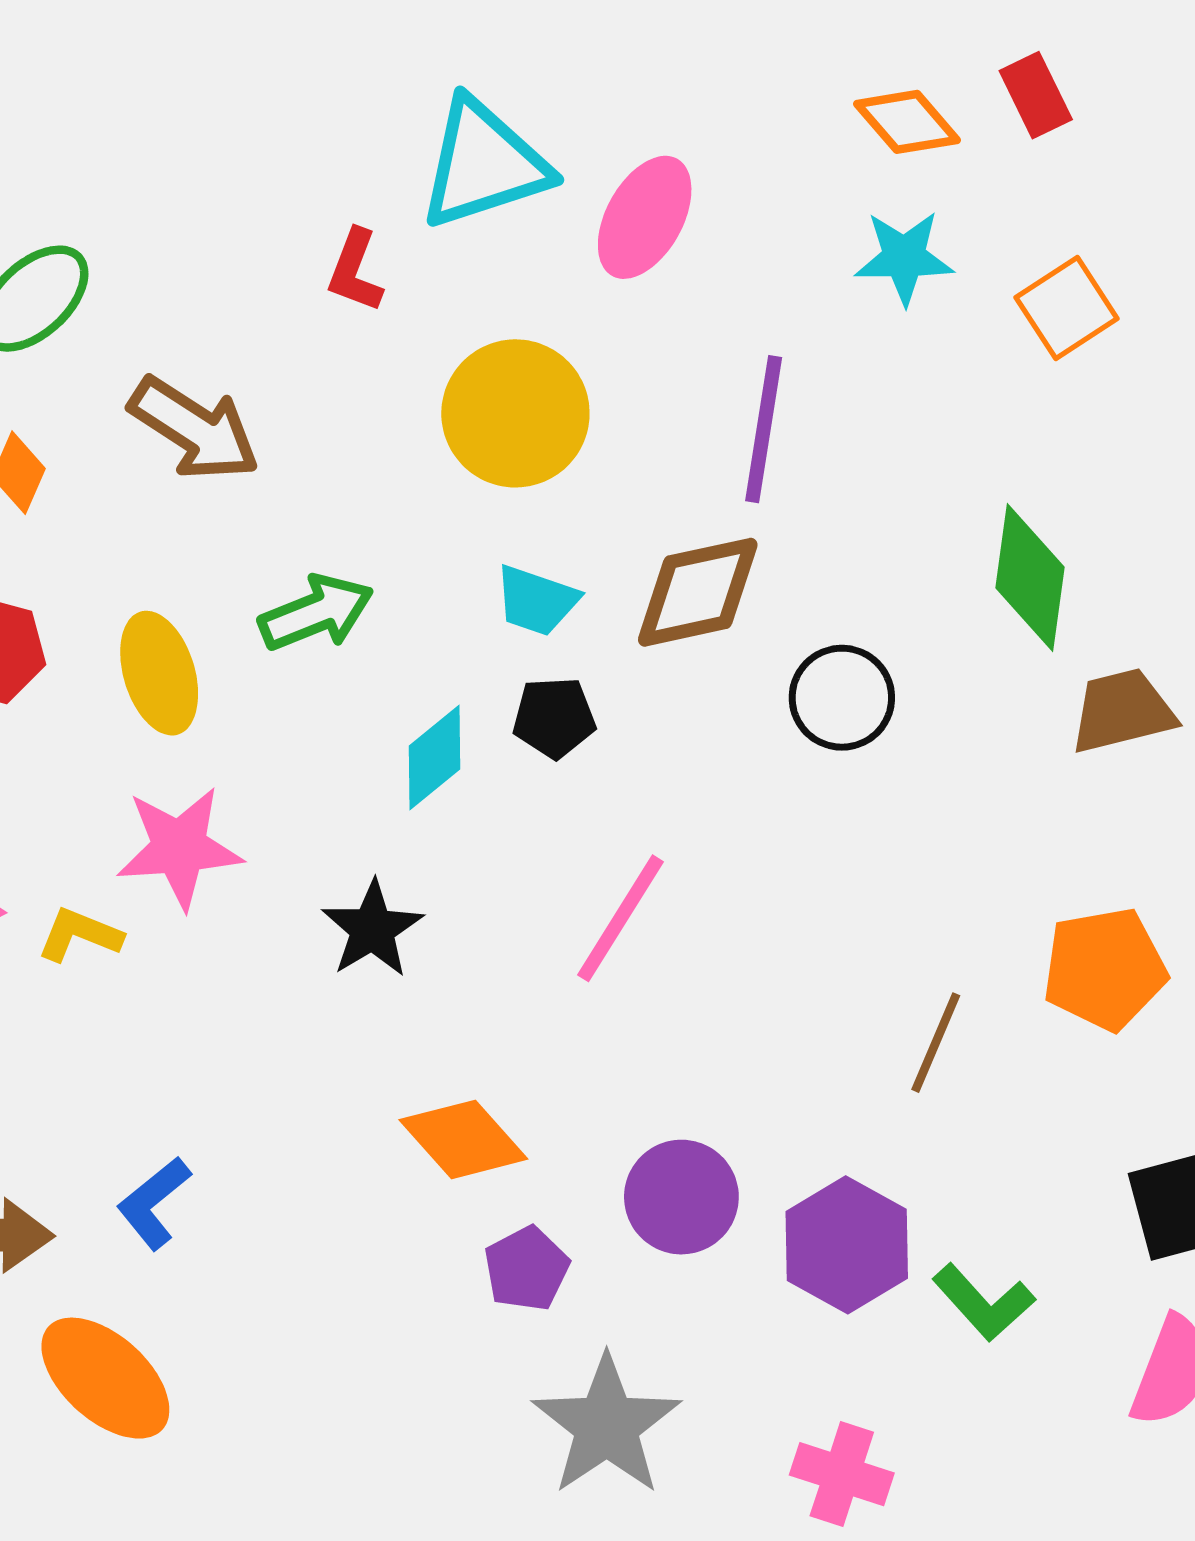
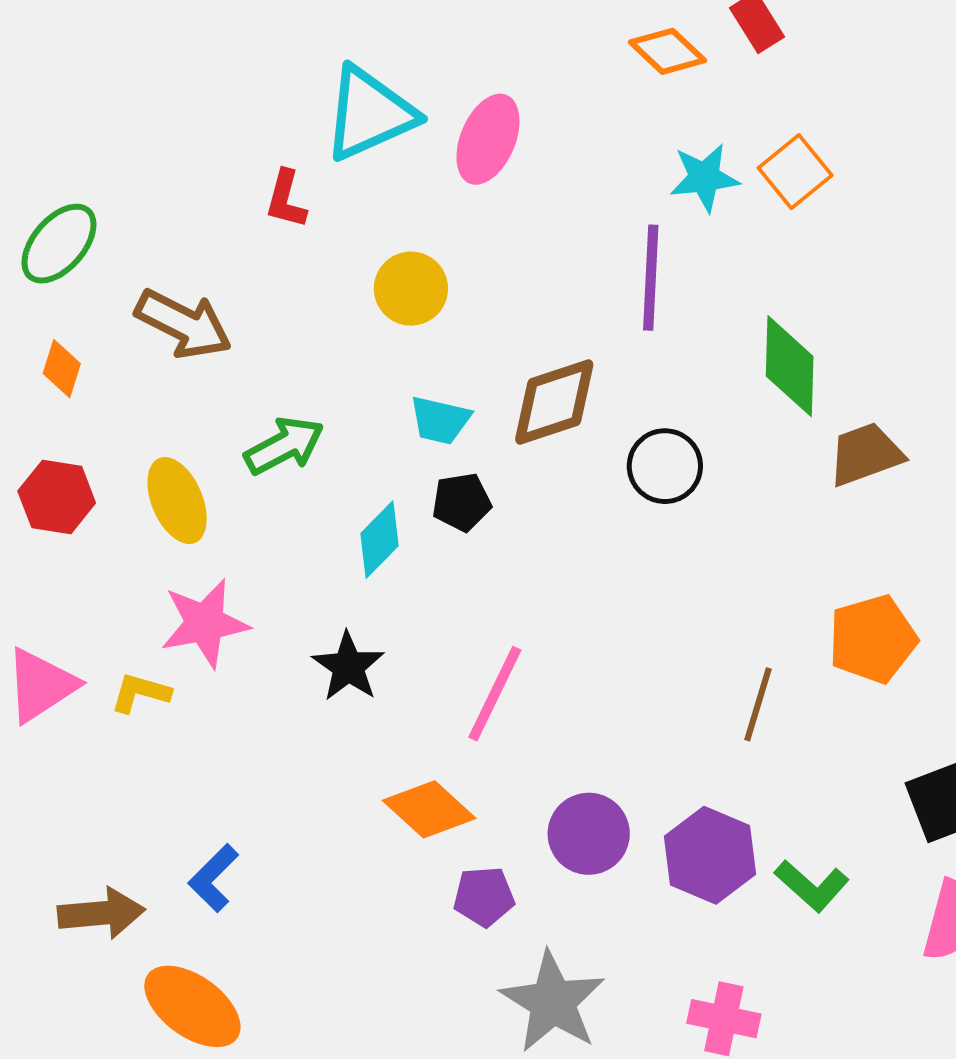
cyan star: (904, 258) -> (704, 178), moved
yellow circle: (515, 413) -> (411, 289), size x0.7
purple line: (764, 429) -> (651, 278), moved
pink line: (621, 918) -> (495, 694), moved
purple pentagon: (527, 1269) -> (484, 897), turned 30

